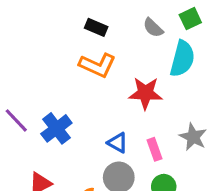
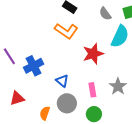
red star: (145, 93) -> (93, 54), turned -30
blue triangle: (118, 143) -> (62, 81), moved

